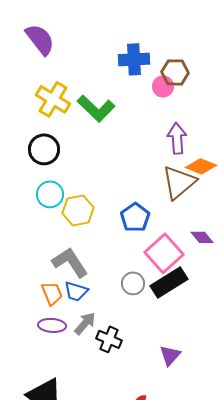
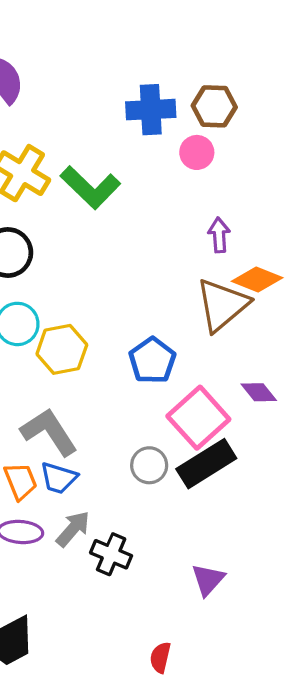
brown hexagon: (175, 72) -> (214, 106), moved
purple arrow: (177, 138) -> (219, 235), size x0.7

